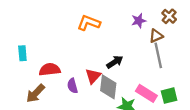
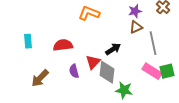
brown triangle: (156, 36) -> (136, 27), moved
red semicircle: (50, 70) -> (63, 45), moved
pink rectangle: (146, 93) -> (152, 71), moved
green square: (169, 96) -> (167, 71), moved

